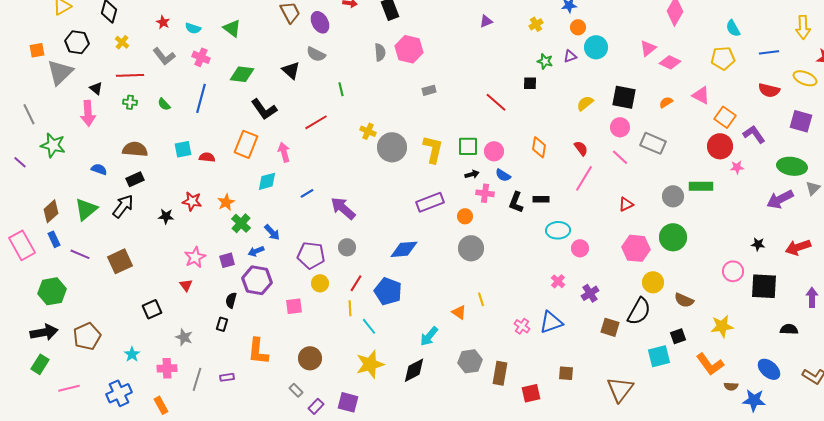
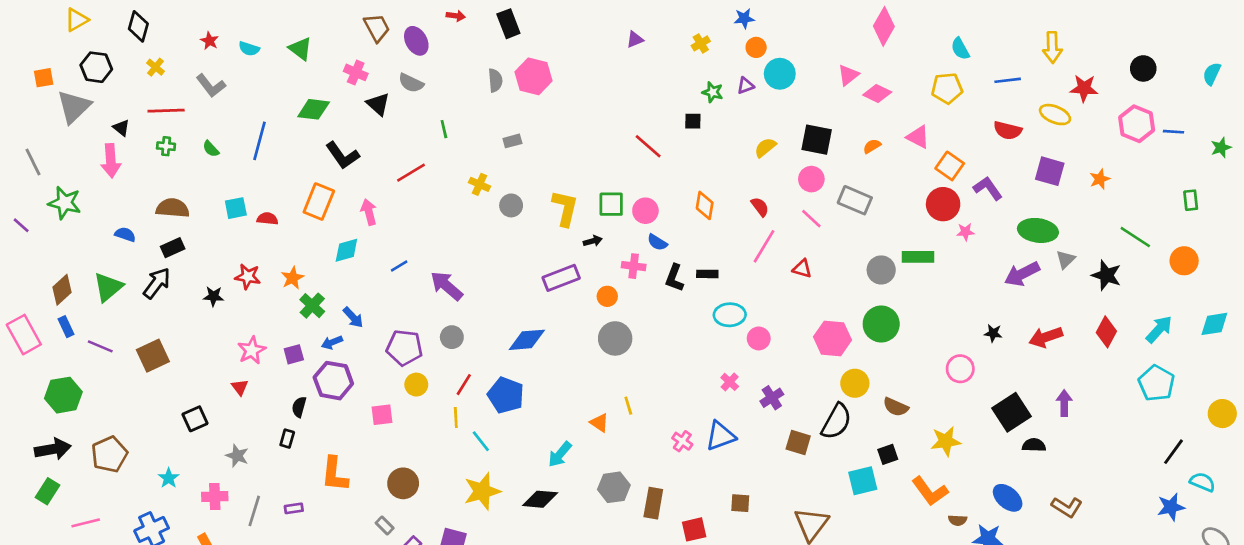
pink cross: (201, 57) -> (356, 72), moved
gray rectangle: (429, 90) -> (512, 141), moved
gray circle: (392, 147) -> (511, 205), size x0.6
black arrow: (472, 174) -> (593, 241), moved
red triangle: (626, 204) -> (802, 269), moved, turned 42
black square: (764, 286) -> (1012, 412), moved, turned -36
black diamond: (414, 370) -> (540, 499), turned 32

